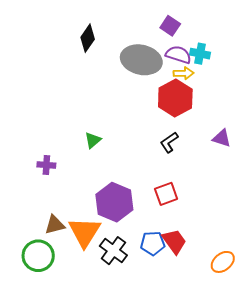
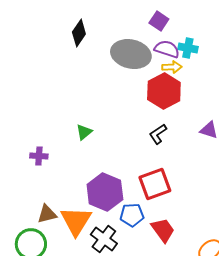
red square: (166, 194) -> (155, 184), size x1.4
blue pentagon: (153, 243) -> (132, 215), moved

